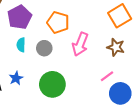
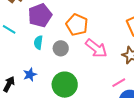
pink arrow: (80, 44) -> (96, 48), turned -80

